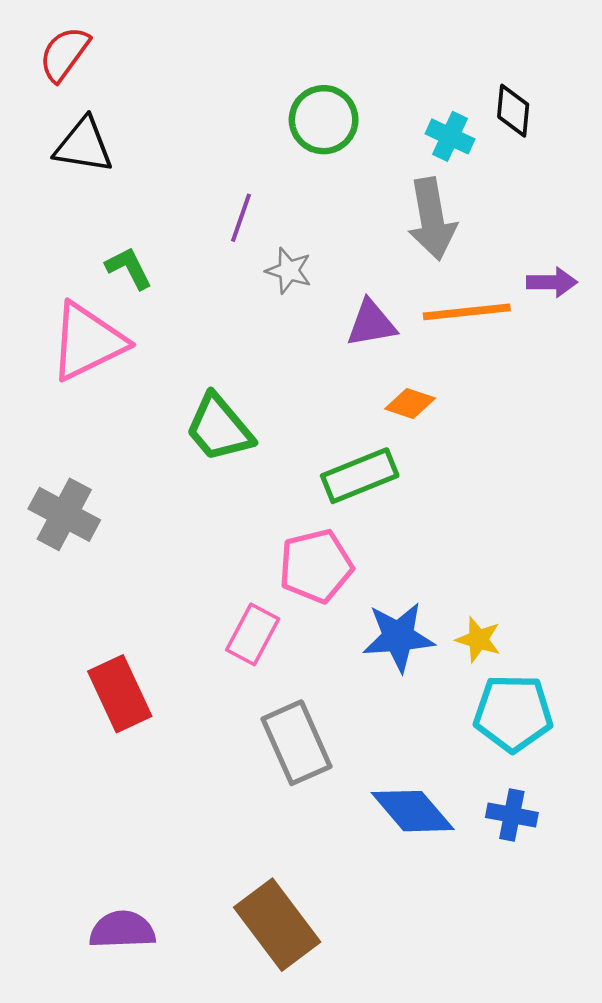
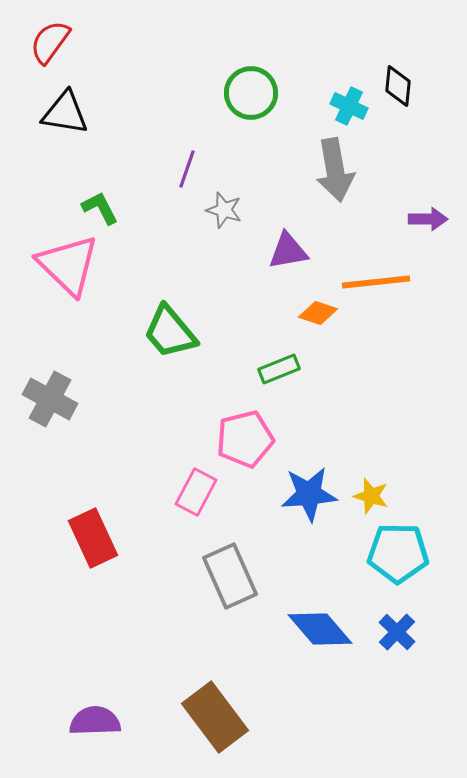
orange line: (467, 312) -> (376, 282), moved
pink triangle: (88, 342) -> (68, 265), turned -50
green rectangle: (360, 476) -> (279, 369), size x0.7
blue cross: (512, 815) -> (397, 632), turned 33

